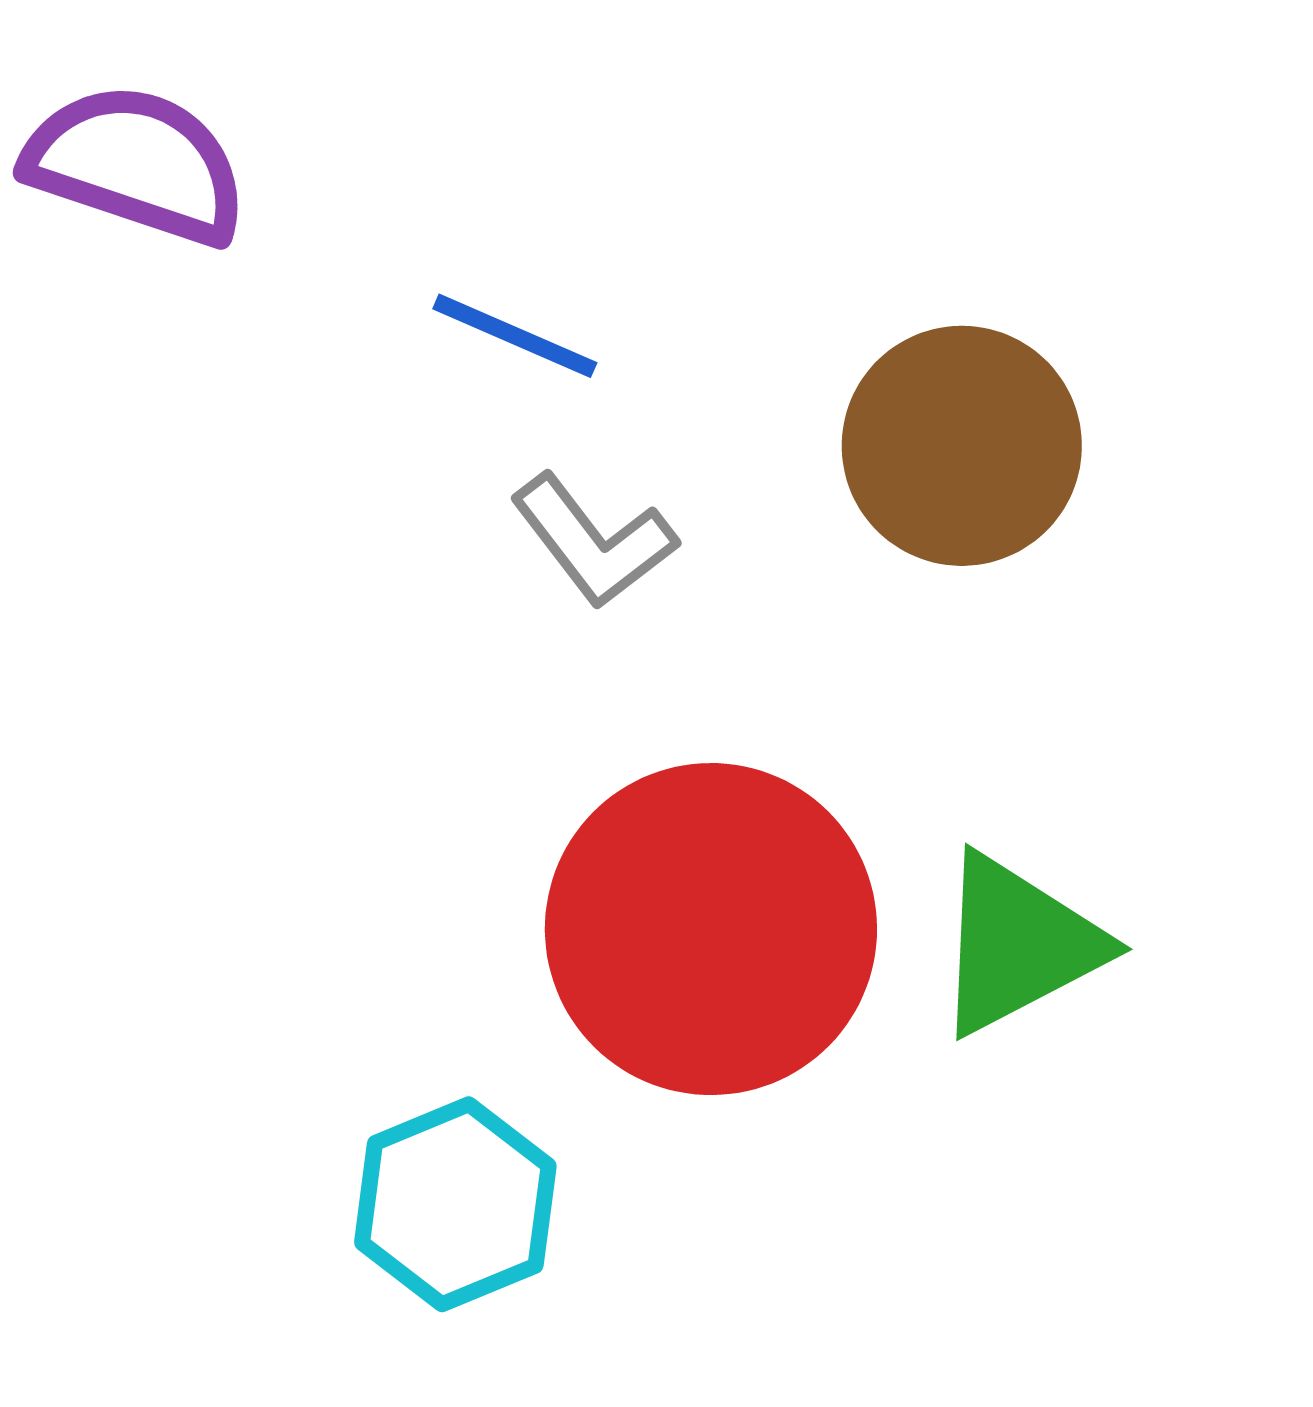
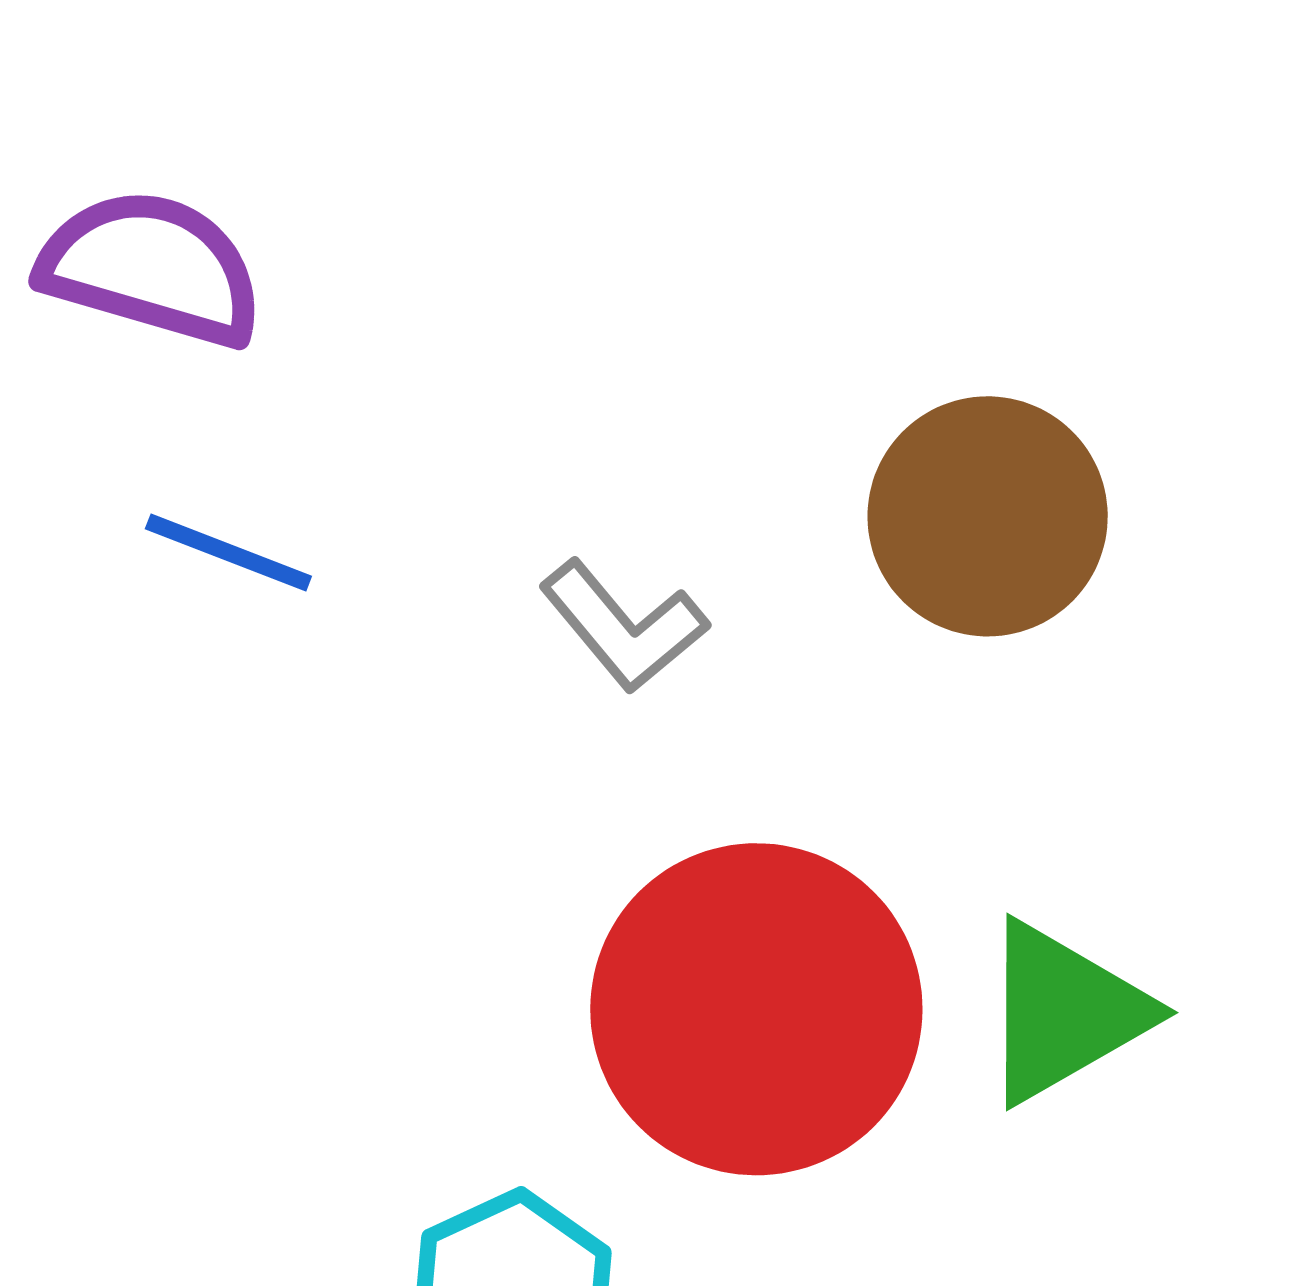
blue line: (515, 336) -> (228, 552), moved

